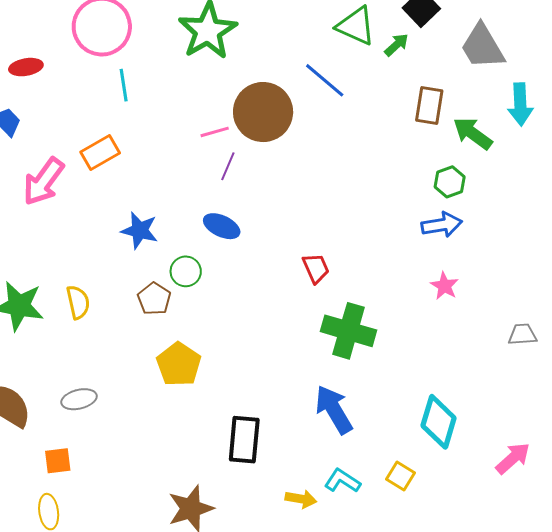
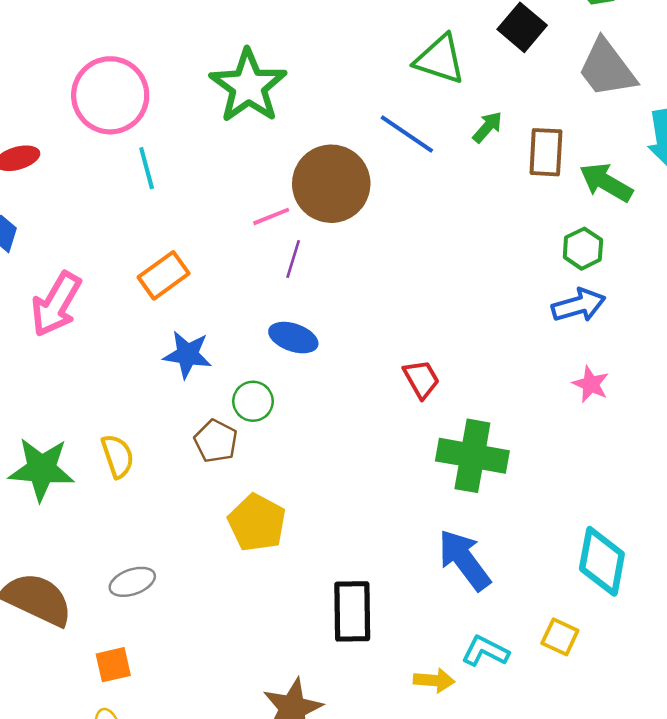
green arrow: (396, 45) -> (487, 127), moved
orange rectangle: (100, 153) -> (164, 275), moved

